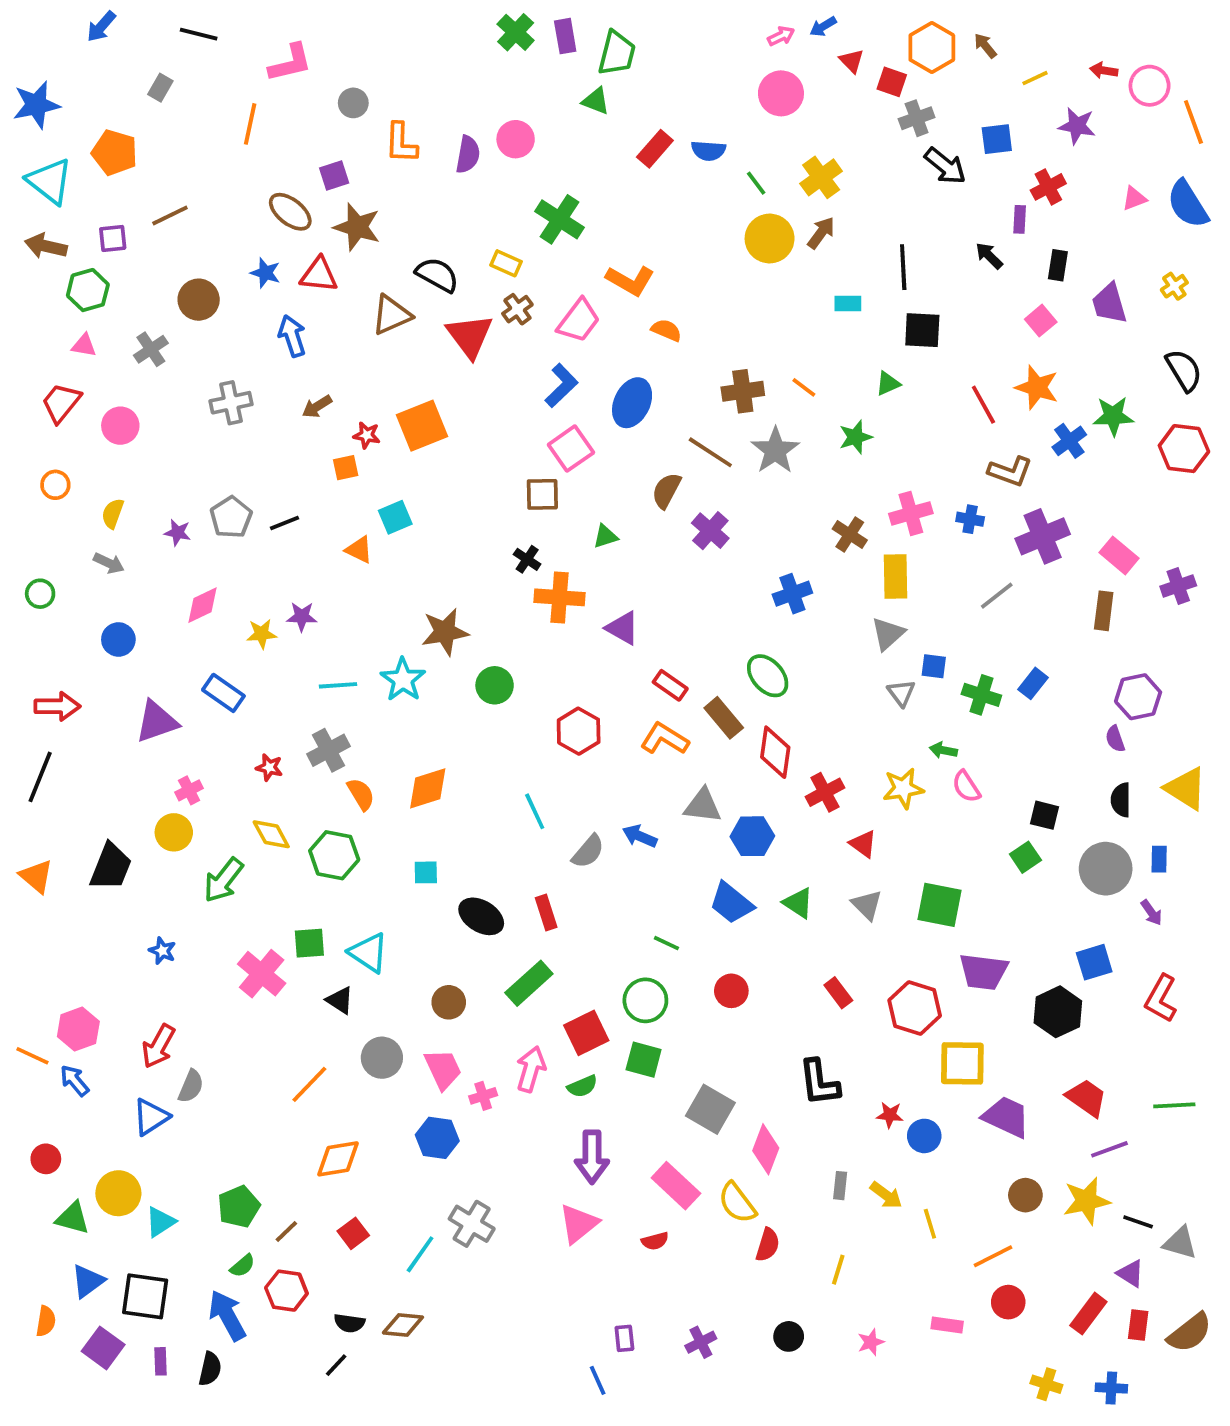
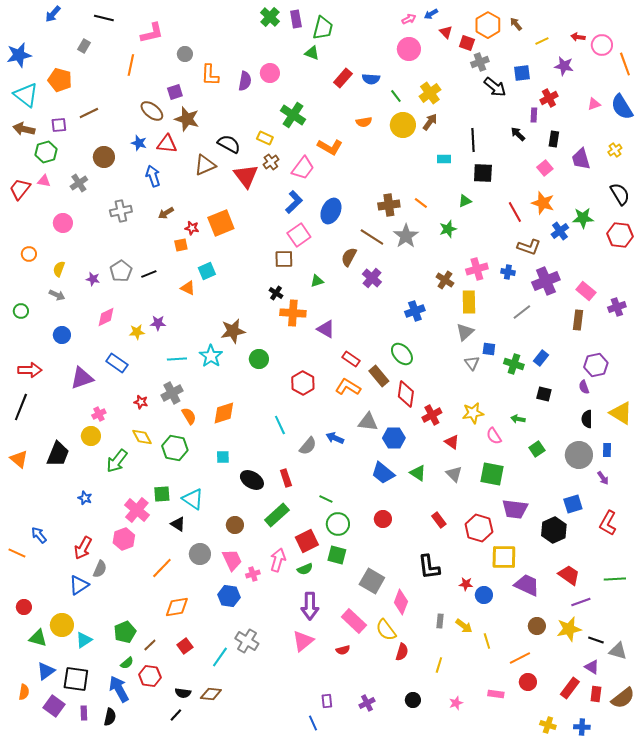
orange semicircle: (666, 330) -> (364, 122), moved, turned 147
red trapezoid: (61, 403) -> (20, 189), moved
green arrow: (943, 750) -> (518, 419), moved
pink semicircle: (966, 787) -> (494, 436), moved
black square: (1045, 815) -> (544, 394), moved
green line: (666, 943) -> (326, 499), moved
pink hexagon: (78, 1029) -> (124, 539), moved
blue arrow: (74, 1081) -> (39, 535), moved

